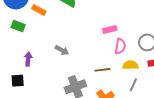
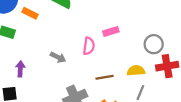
pink semicircle: (120, 46) -> (89, 46), moved

